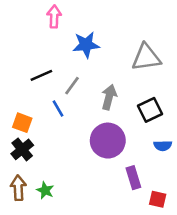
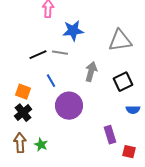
gray line: (72, 86) -> (60, 53), moved, turned 63
purple circle: (108, 141) -> (69, 106), moved

